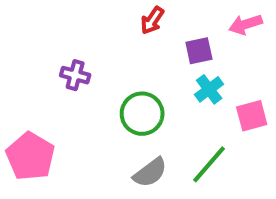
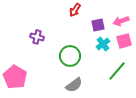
pink arrow: (246, 24) -> (121, 21), moved
pink square: (252, 116) -> (124, 41), moved
green line: (209, 164) -> (117, 71), moved

